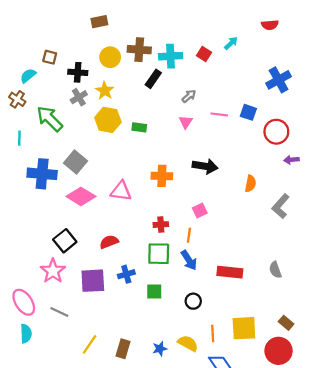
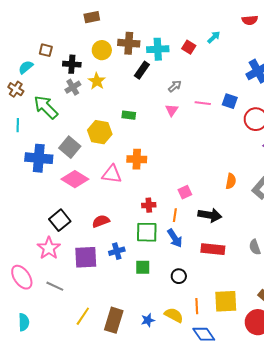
yellow hexagon: (108, 120) -> (100, 132), moved
black arrow: (205, 166) -> (210, 215), moved
orange cross: (162, 176) -> (137, 159), moved
orange semicircle: (250, 184) -> (231, 181), moved
cyan semicircle: (26, 334) -> (24, 322), moved
brown rectangle: (123, 349) -> (114, 320), size x1.4

